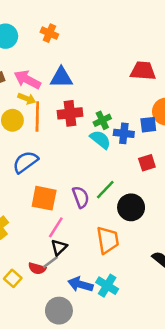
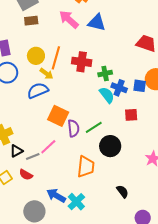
blue triangle: (61, 78) -> (97, 23), moved
pink arrow: (27, 80) -> (69, 19), moved
yellow arrow: (27, 99) -> (46, 74), moved
cyan semicircle: (100, 139) -> (107, 95), moved
orange square: (44, 198) -> (58, 116), moved
black triangle: (59, 247) -> (16, 151), moved
gray line: (50, 262) -> (33, 156), moved

